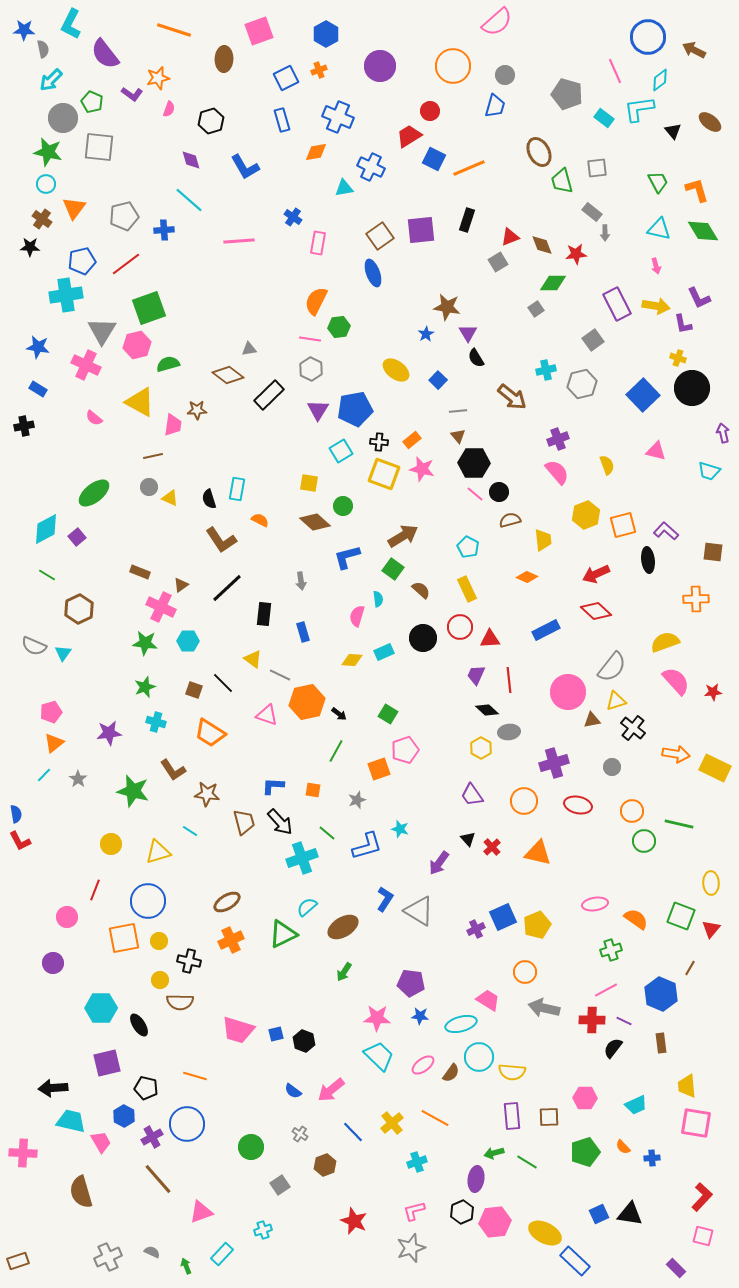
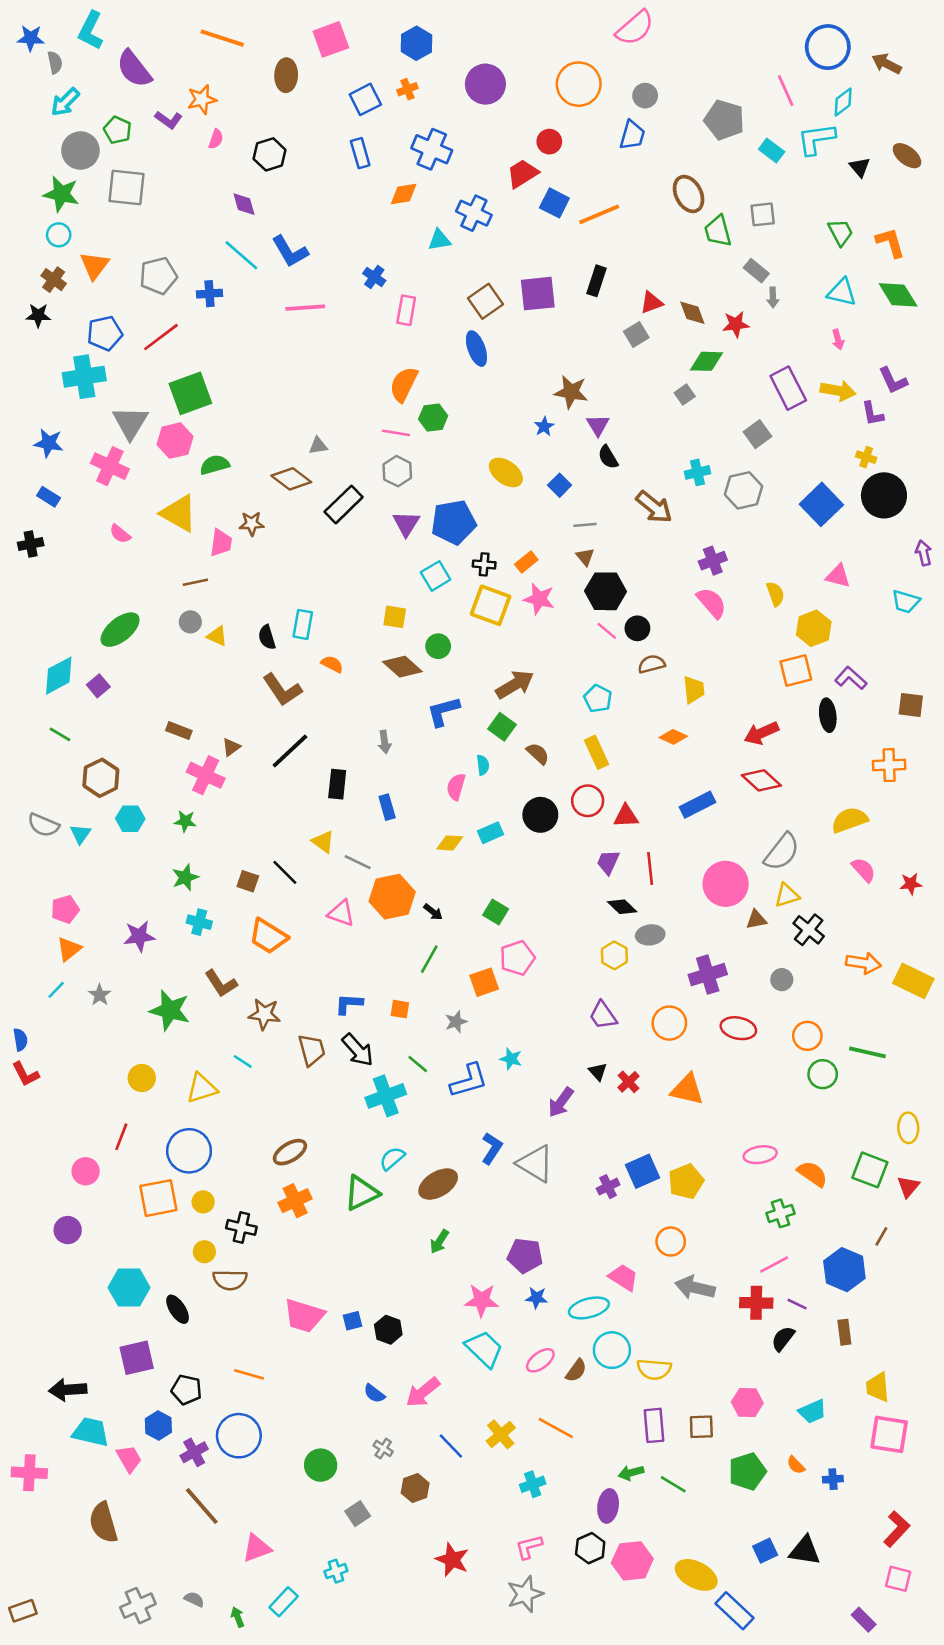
blue L-shape: (245, 167) -> (290, 251), moved
yellow hexagon: (586, 515) -> (814, 628), moved
cyan hexagon: (188, 641) -> (130, 819), moved
green star: (145, 643) -> (185, 821), size x0.7
pink semicircle: (676, 681) -> (864, 870), size x0.7

